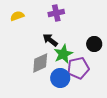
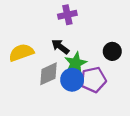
yellow semicircle: (17, 16) -> (21, 53), moved, size x1.5
blue circle: (60, 78) -> (72, 80), moved

